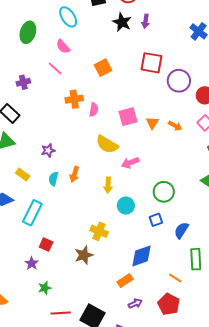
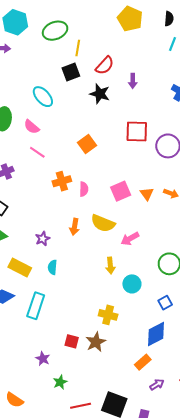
purple arrow: (146, 21) -> (133, 81), moved
pink semicircle: (63, 47) -> (32, 127), moved
orange arrow: (74, 174) -> (74, 227), moved
yellow rectangle: (23, 175) -> (20, 268), size x1.5
blue square: (156, 220) -> (165, 303), moved
red square: (46, 245) -> (72, 341), moved

